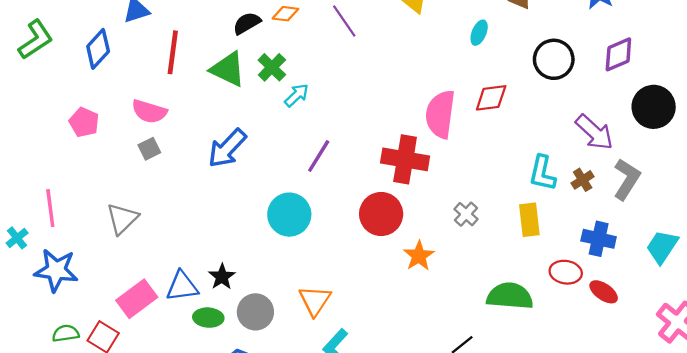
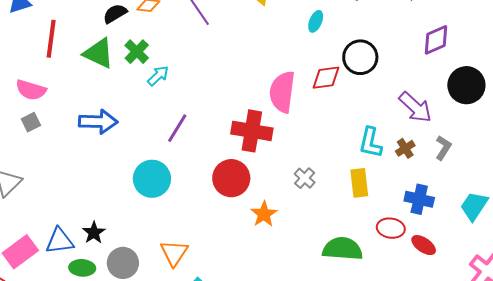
black circle: (554, 59) -> (360, 57), moved
blue arrow: (227, 148) -> (98, 122), turned -132
gray L-shape: (627, 179) -> (443, 148), size x0.7

